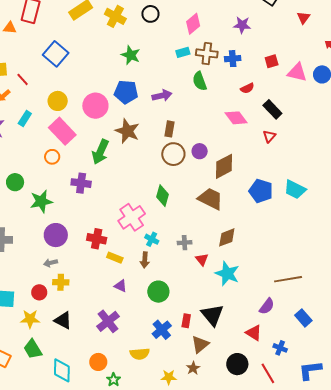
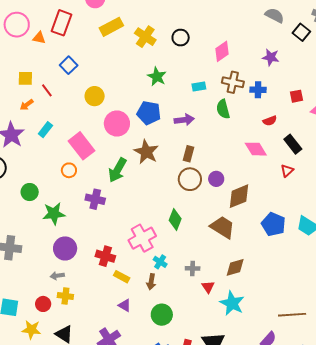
cyan rectangle: (183, 52) -> (199, 87), moved
blue square: (56, 54) -> (69, 65), moved, size x0.7
yellow circle: (58, 101) -> (95, 96), moved

